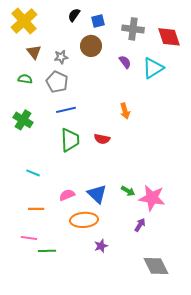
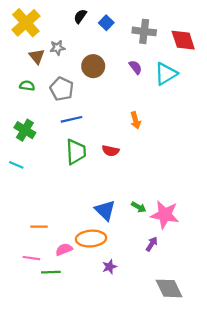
blue square: (98, 21) -> (106, 23), turned -32
brown circle: (91, 46) -> (93, 66), moved
gray star: (61, 57) -> (57, 48), moved
cyan line: (33, 173) -> (16, 165), moved
pink semicircle: (67, 195) -> (64, 249), moved

